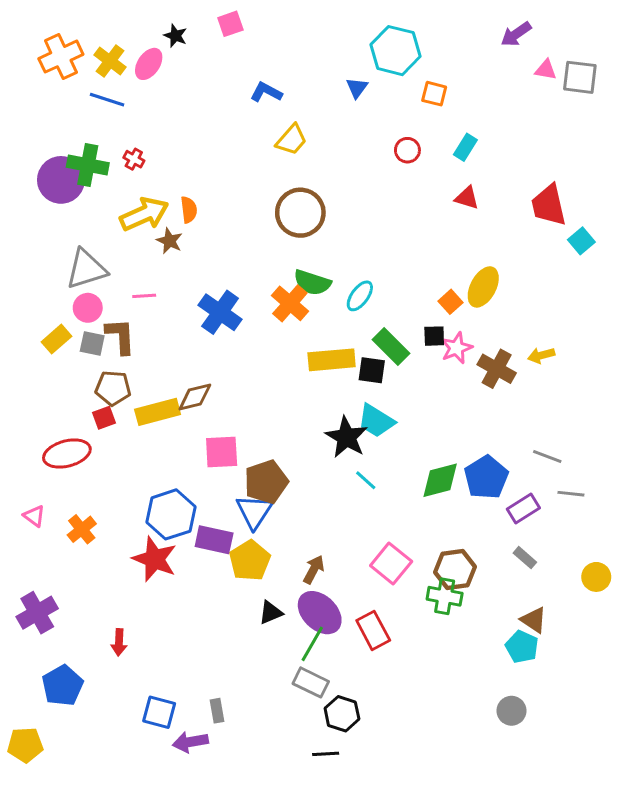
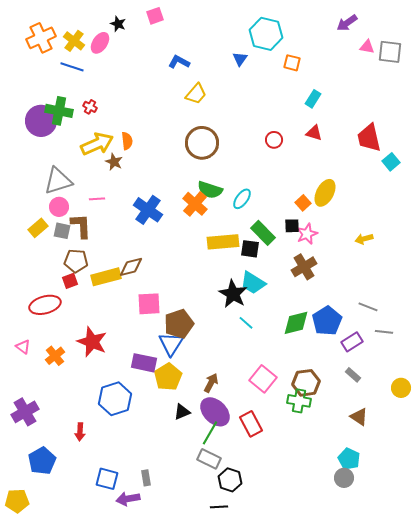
red circle: (407, 150) -> (274, 140), moved
brown cross: (497, 369) -> (304, 267), moved, turned 30
blue hexagon: (171, 514) -> (115, 399), moved
red star: (155, 559) -> (92, 342), moved
cyan pentagon: (522, 647) -> (349, 459), moved

